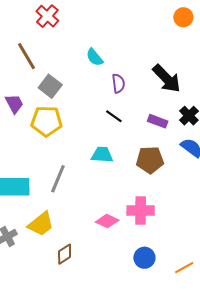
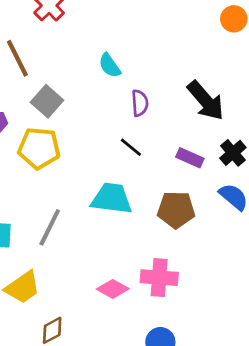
cyan trapezoid: (102, 155) -> (112, 199), size x1.4

